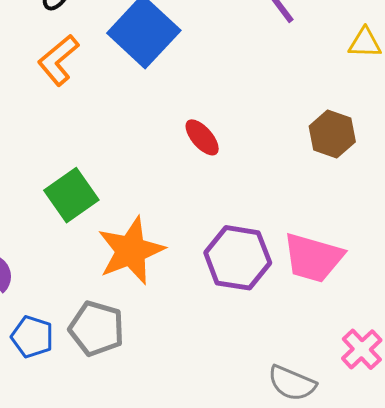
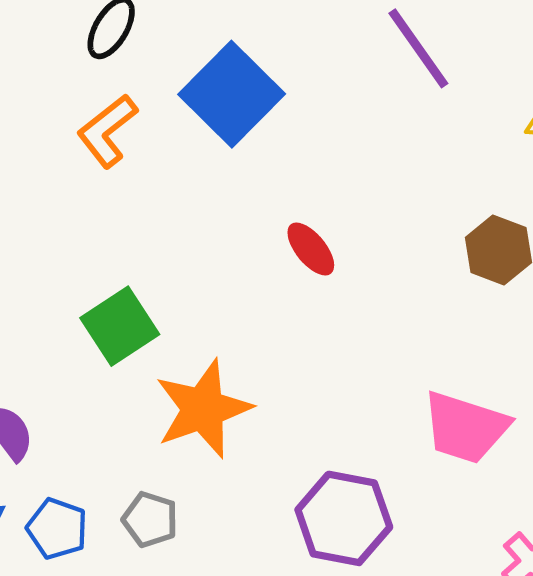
purple hexagon: (238, 258) -> (344, 518), moved
gray pentagon: (97, 328) -> (150, 520), size x0.7

